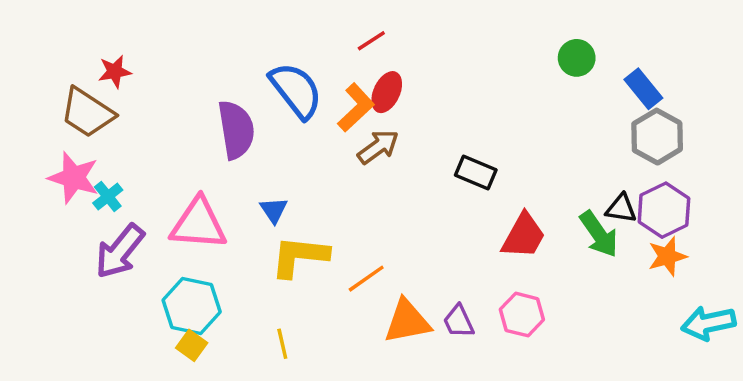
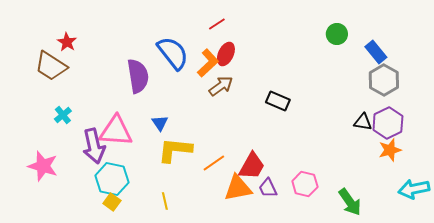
red star: (115, 72) -> (67, 42), turned -30
pink star: (74, 178) -> (43, 166), moved
green arrow: (599, 234) -> (350, 202), moved
red trapezoid: (524, 236) -> (252, 166), moved
purple arrow: (120, 251) -> (94, 146), moved, turned -52

